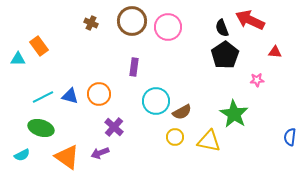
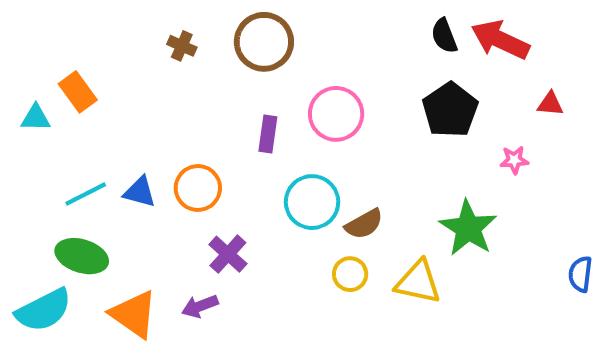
pink circle: (168, 27) -> (336, 114), moved
black semicircle: (222, 28) -> (444, 36), moved
cyan semicircle: (22, 155) -> (44, 310), size x1.8

